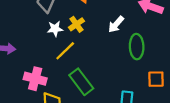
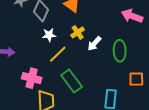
yellow cross: (76, 24) -> (78, 32), moved
white arrow: (116, 24) -> (94, 44), moved

